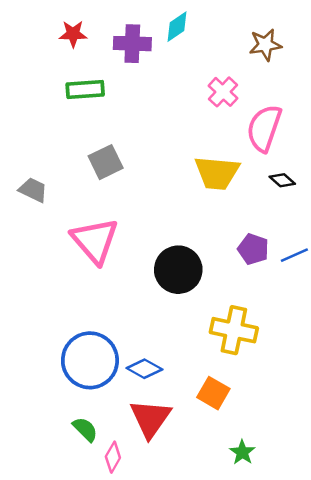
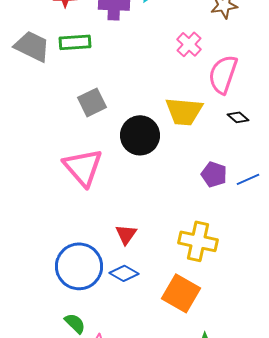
gray trapezoid: (33, 190) -> (32, 46), moved, size x1.5
black circle: (178, 270) -> (140, 135), moved
orange square: (213, 393) -> (181, 293), size x1.4
red triangle: (150, 418) -> (126, 234), moved, size x0.6

